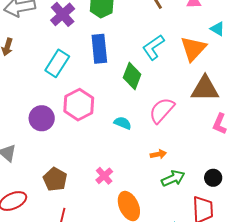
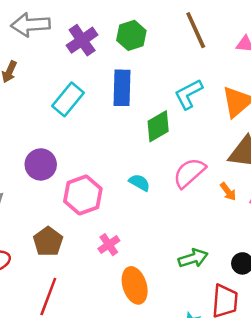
green diamond: (132, 76) -> (158, 126), turned 32
pink hexagon: (79, 105) -> (83, 195), moved
orange arrow: (158, 154) -> (228, 192), moved, turned 56

